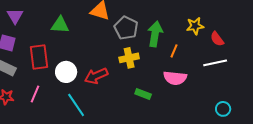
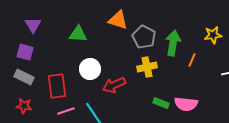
red rectangle: (39, 57) -> (57, 86), moved
white circle: (66, 72) -> (90, 69), moved
pink semicircle: (175, 78) -> (186, 104), moved
pink line: (35, 94) -> (66, 111), moved, turned 48

